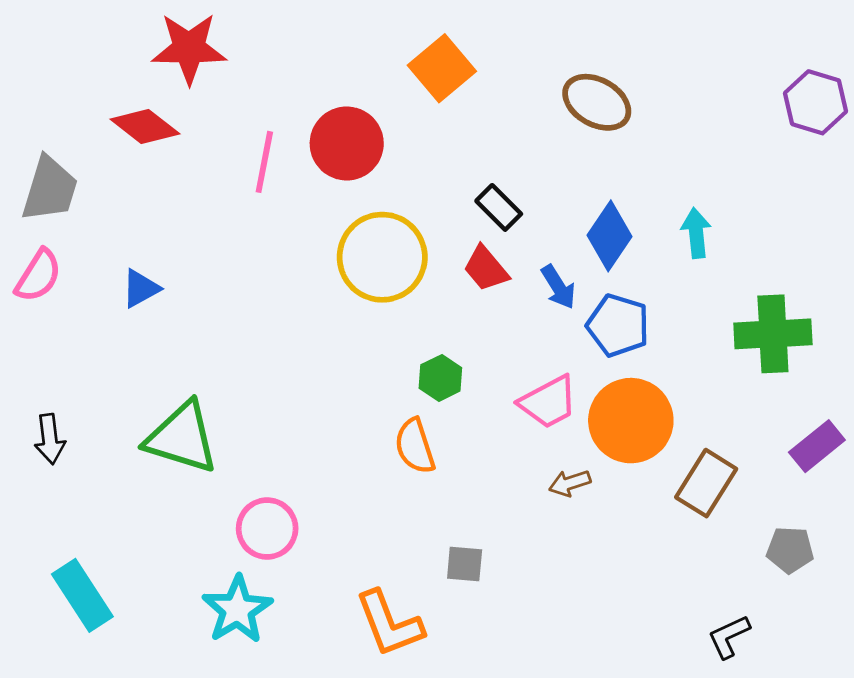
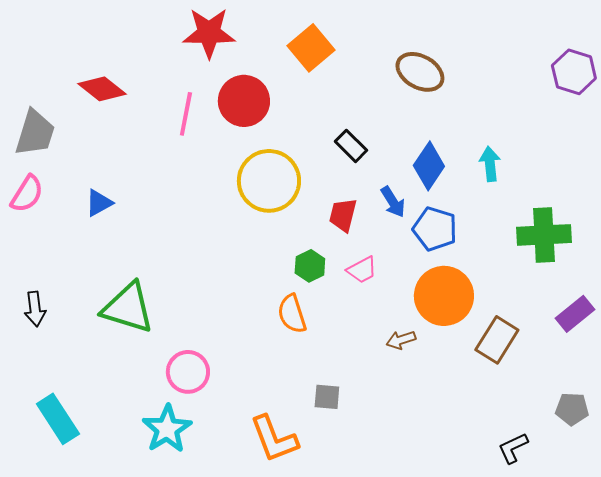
red star: (189, 48) -> (209, 33), moved
red trapezoid: (486, 269) -> (343, 215), moved, turned 54
pink trapezoid: (548, 402) -> (362, 270), moved, size x0.7
gray pentagon: (790, 550) -> (572, 409), moved

